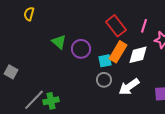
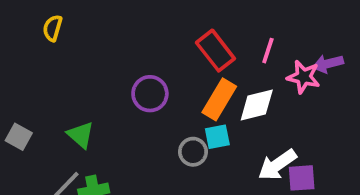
green triangle: (59, 42) -> (81, 135), moved
cyan square: (105, 61) -> (217, 137), moved
white arrow: (129, 87) -> (277, 165), moved

